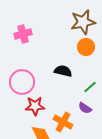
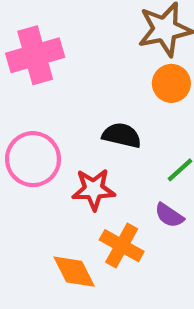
pink cross: (23, 34) -> (35, 55), size x1.4
red star: (35, 106) -> (94, 189), moved

